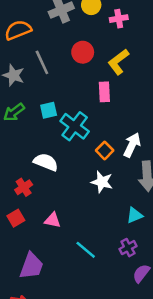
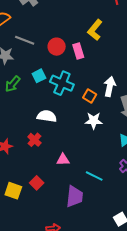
red circle: (83, 52) -> (57, 47), moved
gray line: (42, 62) -> (25, 40), turned -30
yellow L-shape: (118, 62) -> (95, 30), moved
red square: (16, 218) -> (37, 183), moved
purple trapezoid: (31, 266) -> (74, 196), moved

